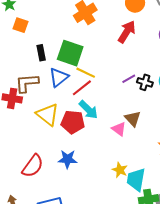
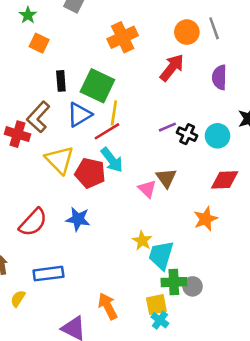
yellow line: (86, 73) -> (114, 113), turned 66
brown L-shape: (27, 83) -> (38, 117), turned -50

